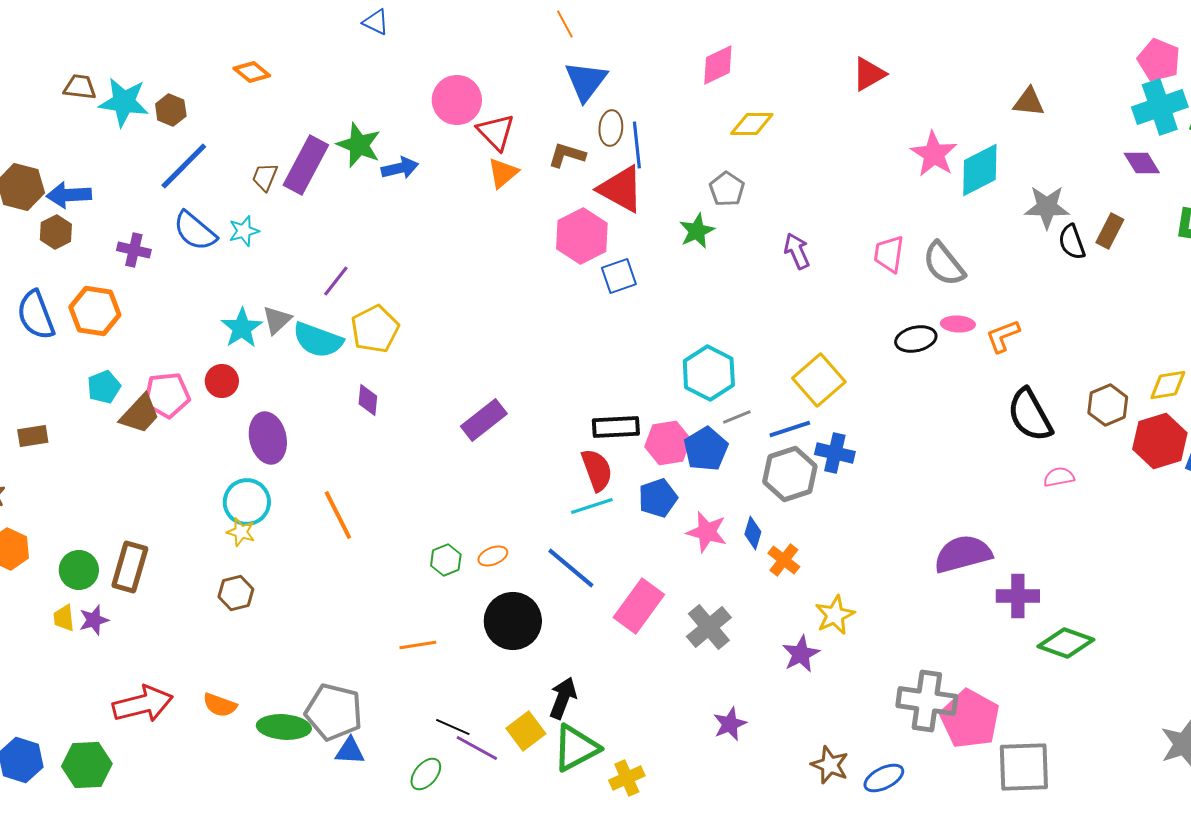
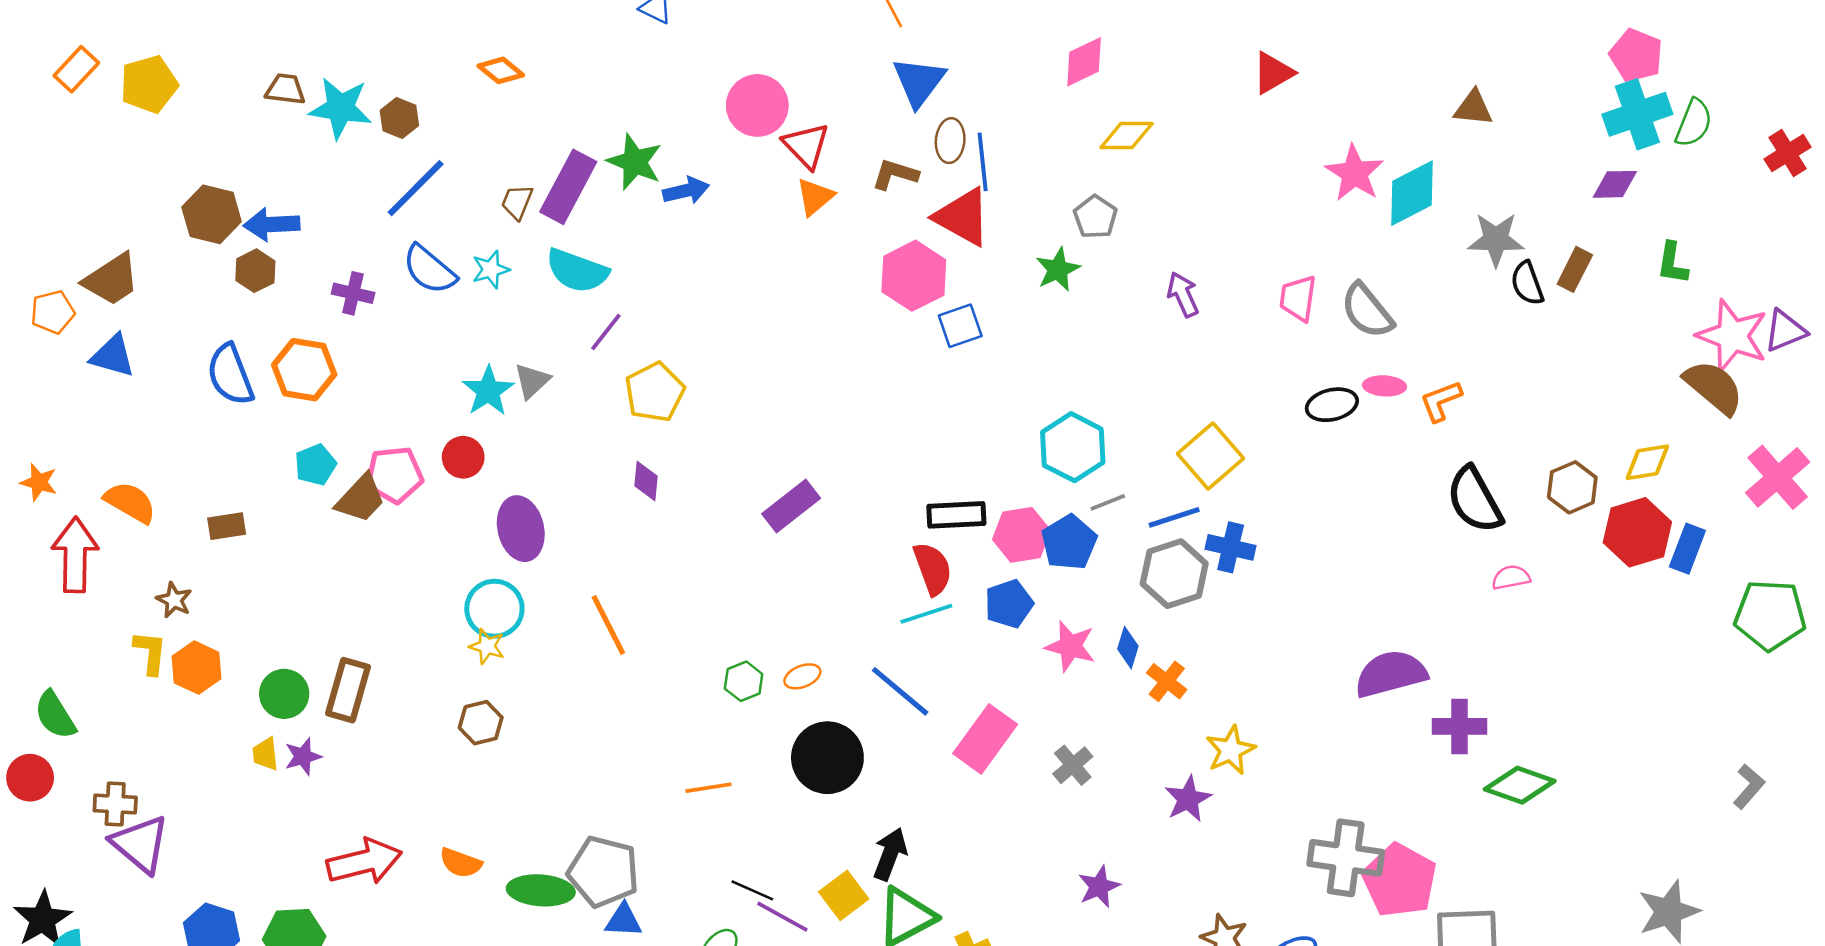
purple diamond: (1142, 163) -> (1615, 184), turned -60
cyan semicircle: (318, 340) -> (577, 271), moved
gray cross: (709, 627) -> (1073, 765), size x0.7

